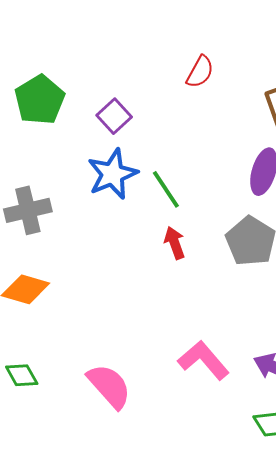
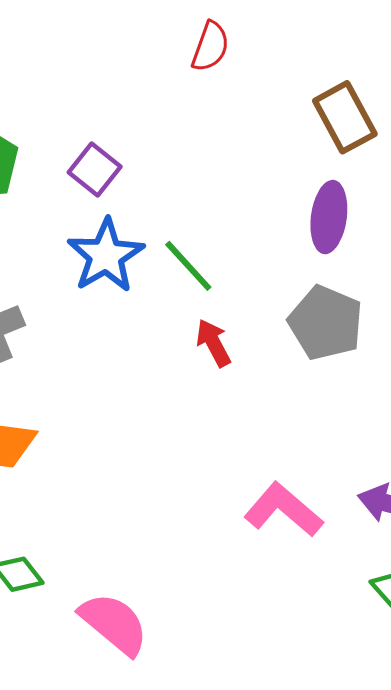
red semicircle: (200, 72) -> (210, 47), moved
pink semicircle: (109, 386) -> (114, 624), moved

